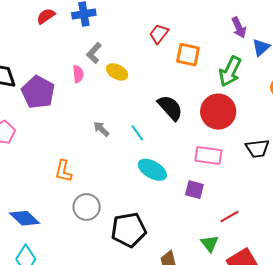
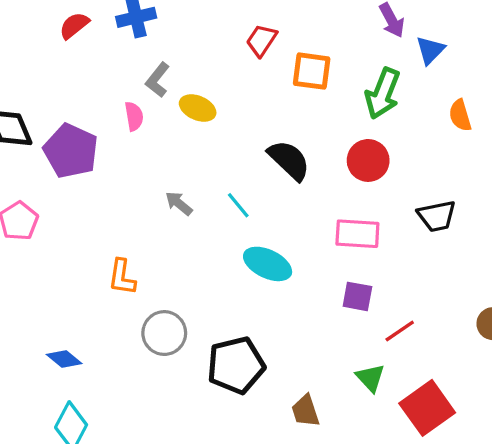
red circle: (218, 112) -> (368, 160), size x0.7
purple square: (194, 190) -> (357, 296), moved
blue diamond: (25, 218) -> (64, 359), size x0.7

